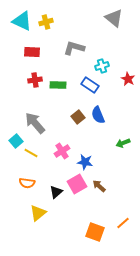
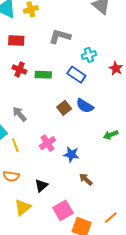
red cross: (35, 80) -> (19, 69), turned 32
blue semicircle: (98, 115) -> (85, 106), turned -36
gray arrow: (35, 123) -> (19, 114), size x0.7
yellow line: (31, 153) -> (15, 145), turned 40
pink square: (77, 184) -> (63, 210), moved

